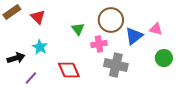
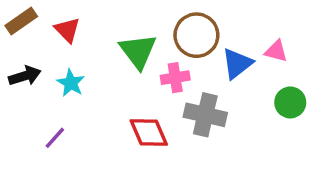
green triangle: (78, 29) -> (138, 51), size x1.6
black arrow: (16, 58) -> (25, 76), moved
red diamond: (69, 70) -> (149, 133), moved

